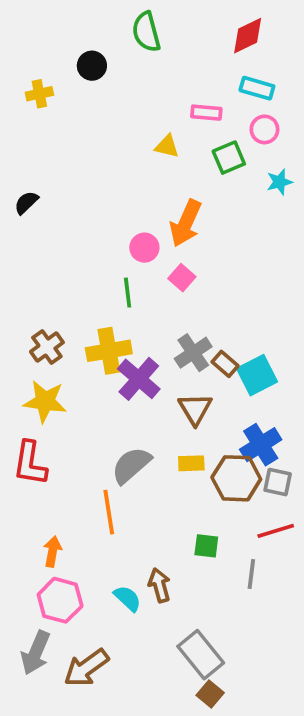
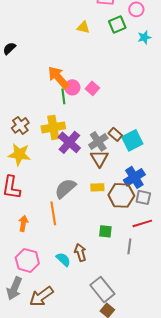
yellow triangle: (167, 146) -> (83, 27), moved
orange arrow: (186, 223) -> (58, 77), moved, turned 115
pink circle: (144, 248) -> (72, 87), moved
gray cross: (193, 353) -> (98, 141), moved
orange arrow: (53, 551) -> (23, 223), moved

